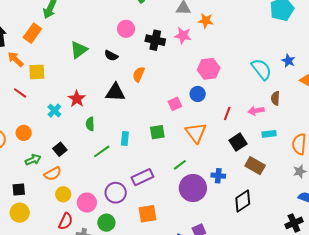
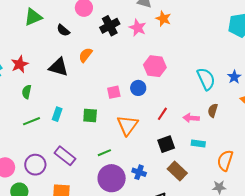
black cross: (155, 40) -> (110, 26), turned 36
purple rectangle: (142, 177) -> (65, 156), turned 50

